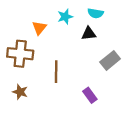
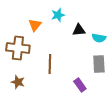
cyan semicircle: (95, 13) -> (99, 38), moved
gray rectangle: (110, 60) -> (99, 64), moved, turned -54

